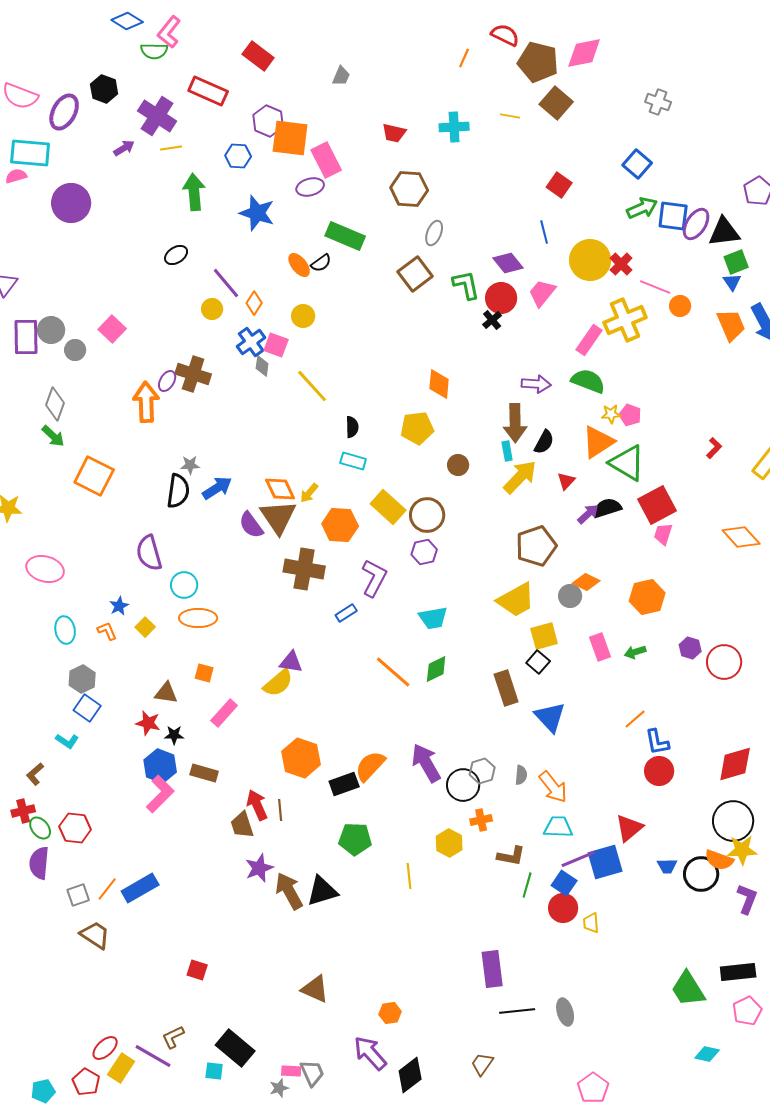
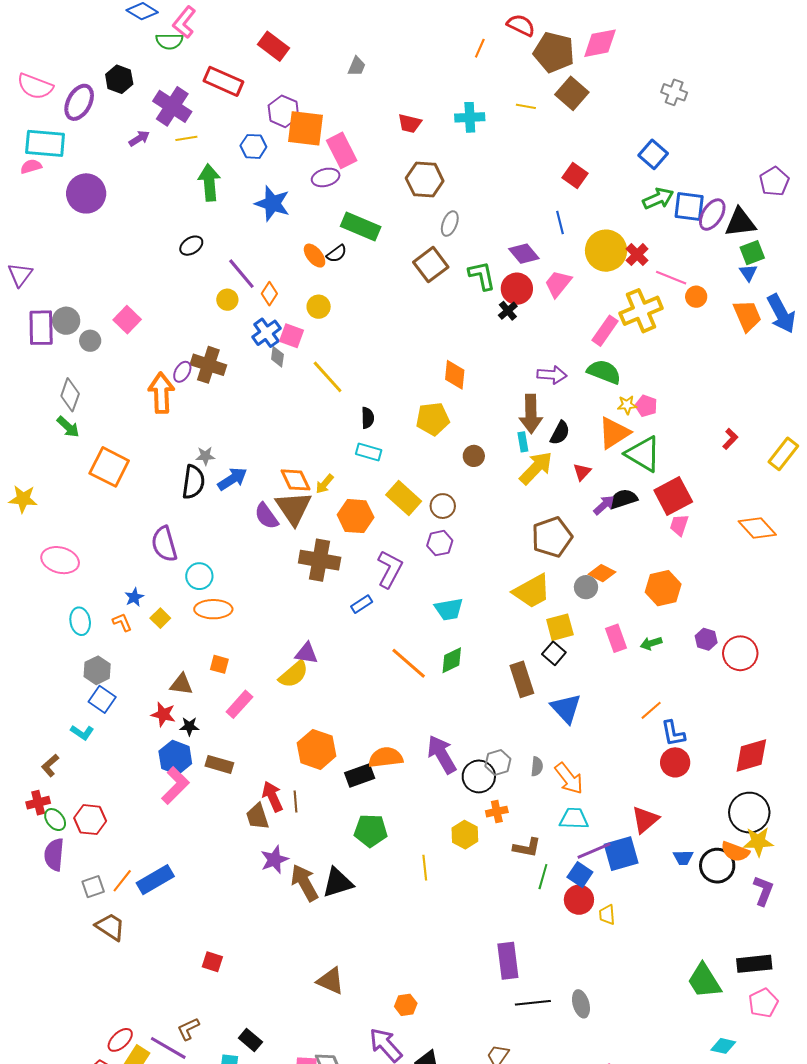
brown circle: (427, 515) -> (443, 506), size x0.7
orange semicircle: (370, 766) -> (386, 757), turned 40
black rectangle: (235, 1048) -> (250, 1040), size x0.6

